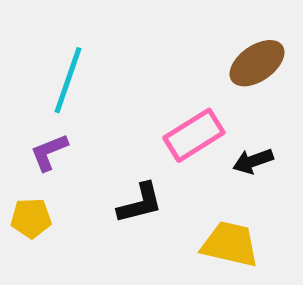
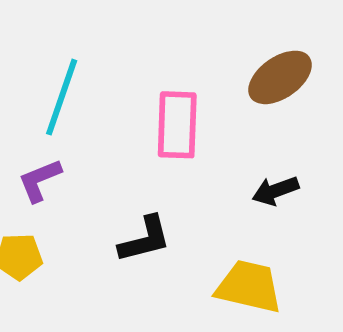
pink rectangle: (194, 135) -> (177, 125), moved, turned -56

